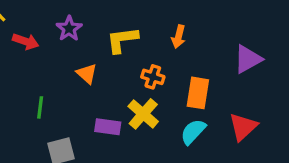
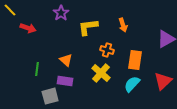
purple star: (69, 29) -> (61, 13), moved
orange arrow: (179, 37) -> (123, 25), turned -32
orange triangle: (87, 74) -> (66, 60), moved
purple rectangle: (108, 127) -> (65, 81), moved

